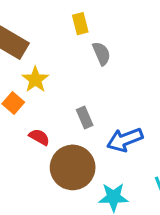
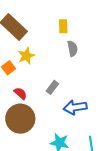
gray rectangle: (85, 118) -> (52, 87), turned 48
brown circle: (73, 167) -> (20, 119), moved

